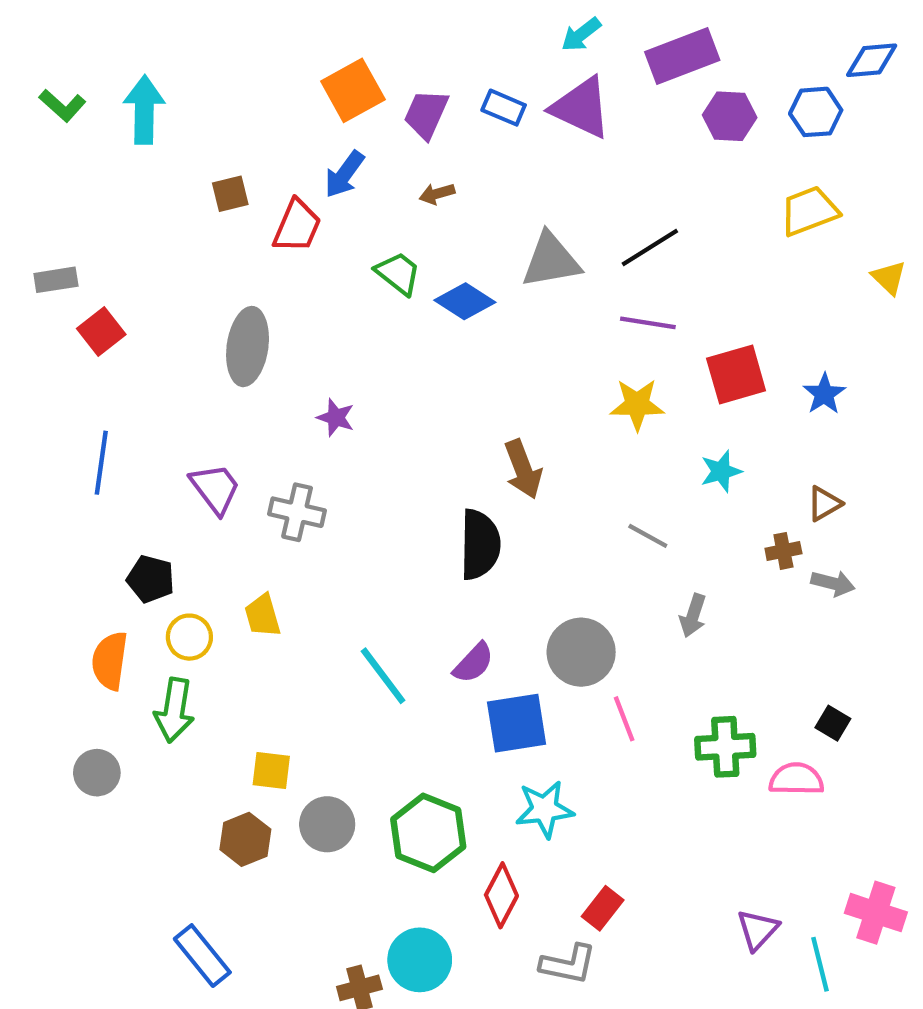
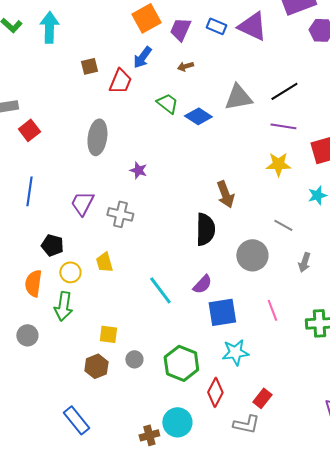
purple trapezoid: (215, 489) -> (82, 203), turned -116
gray circle: (581, 652) -> (252, 255), moved
gray circle: (327, 824) -> (134, 359), size x0.7

